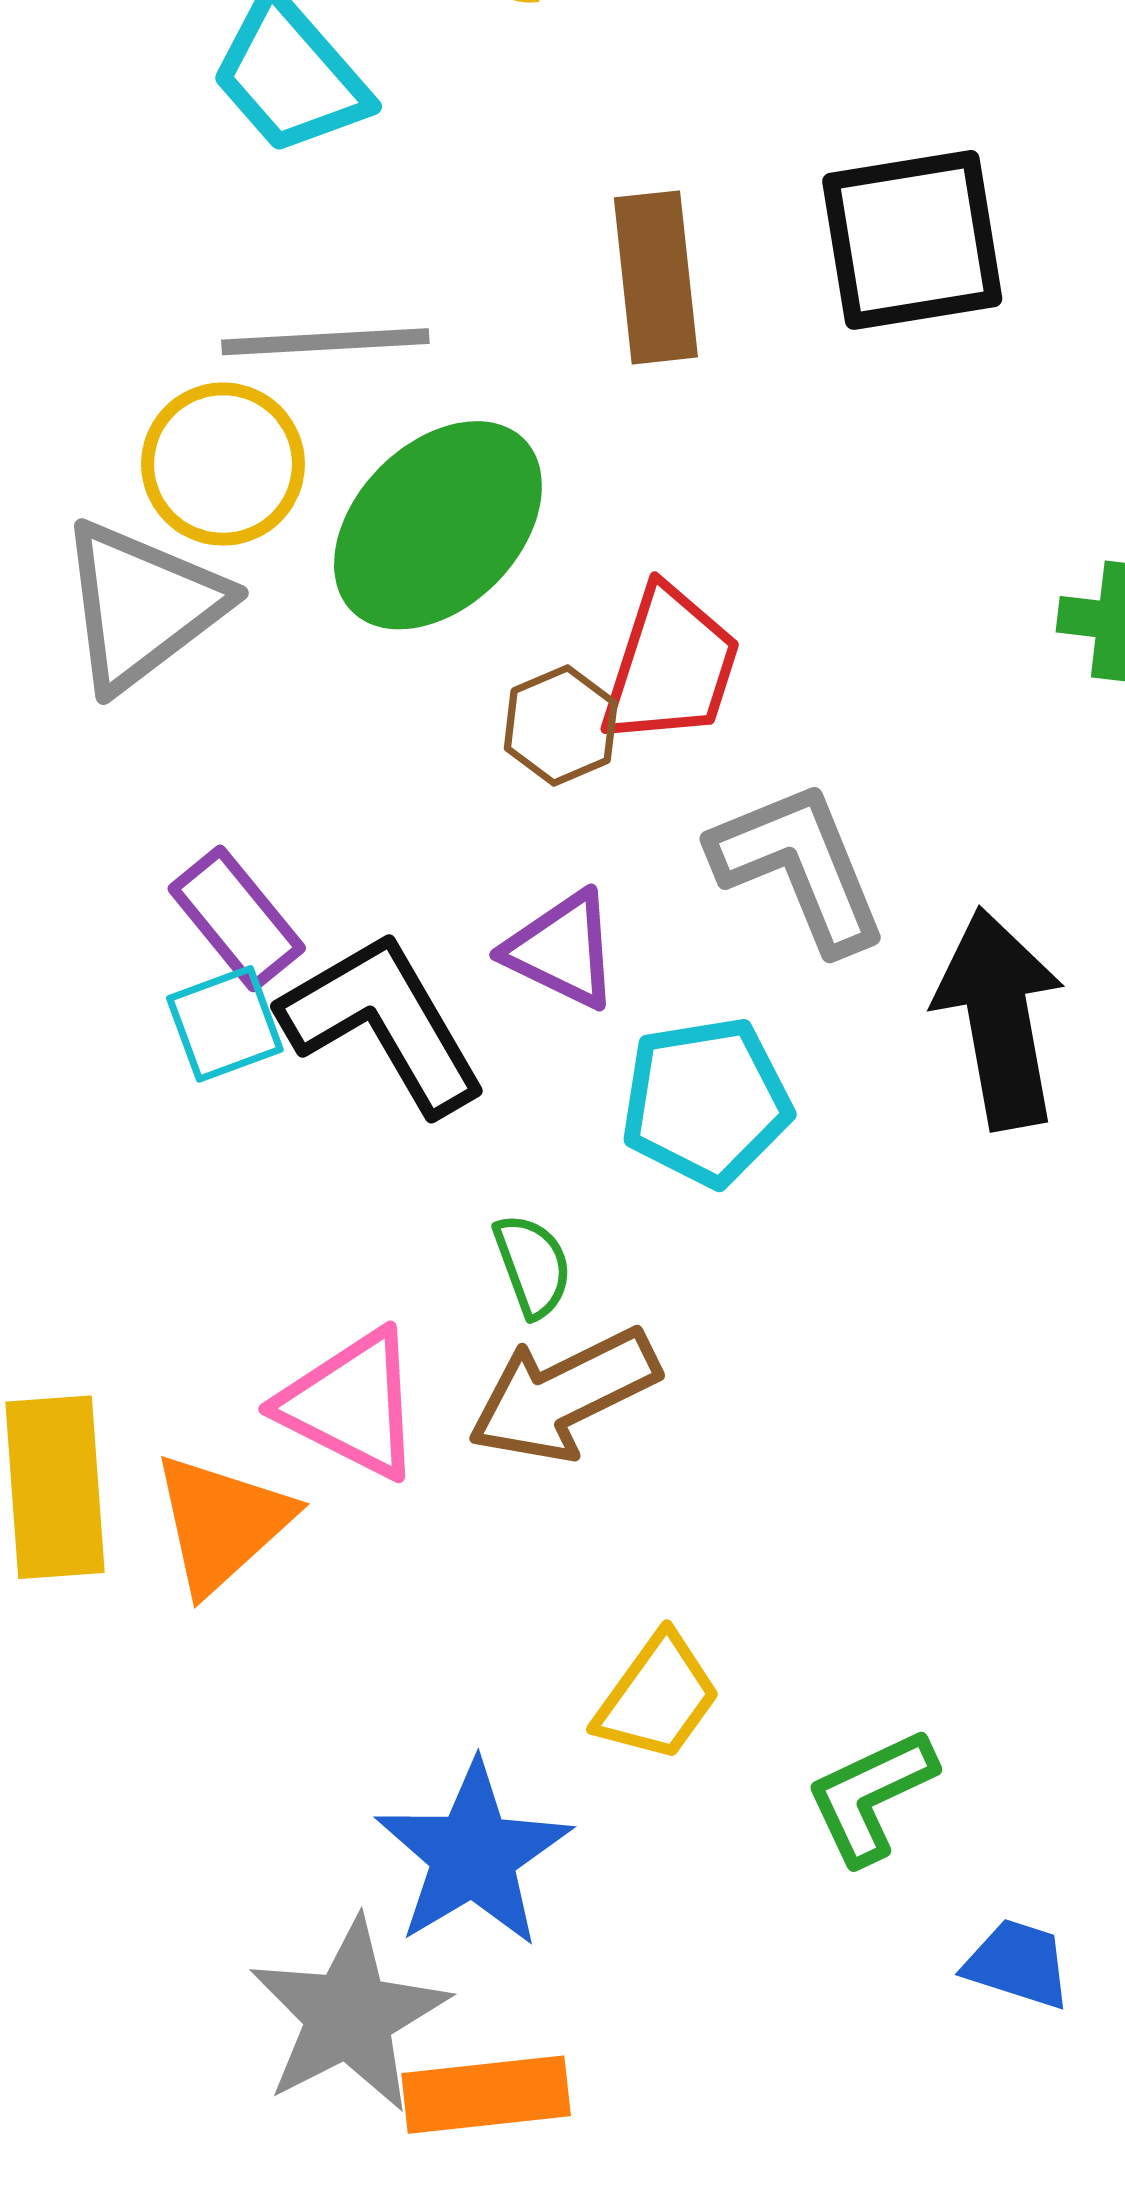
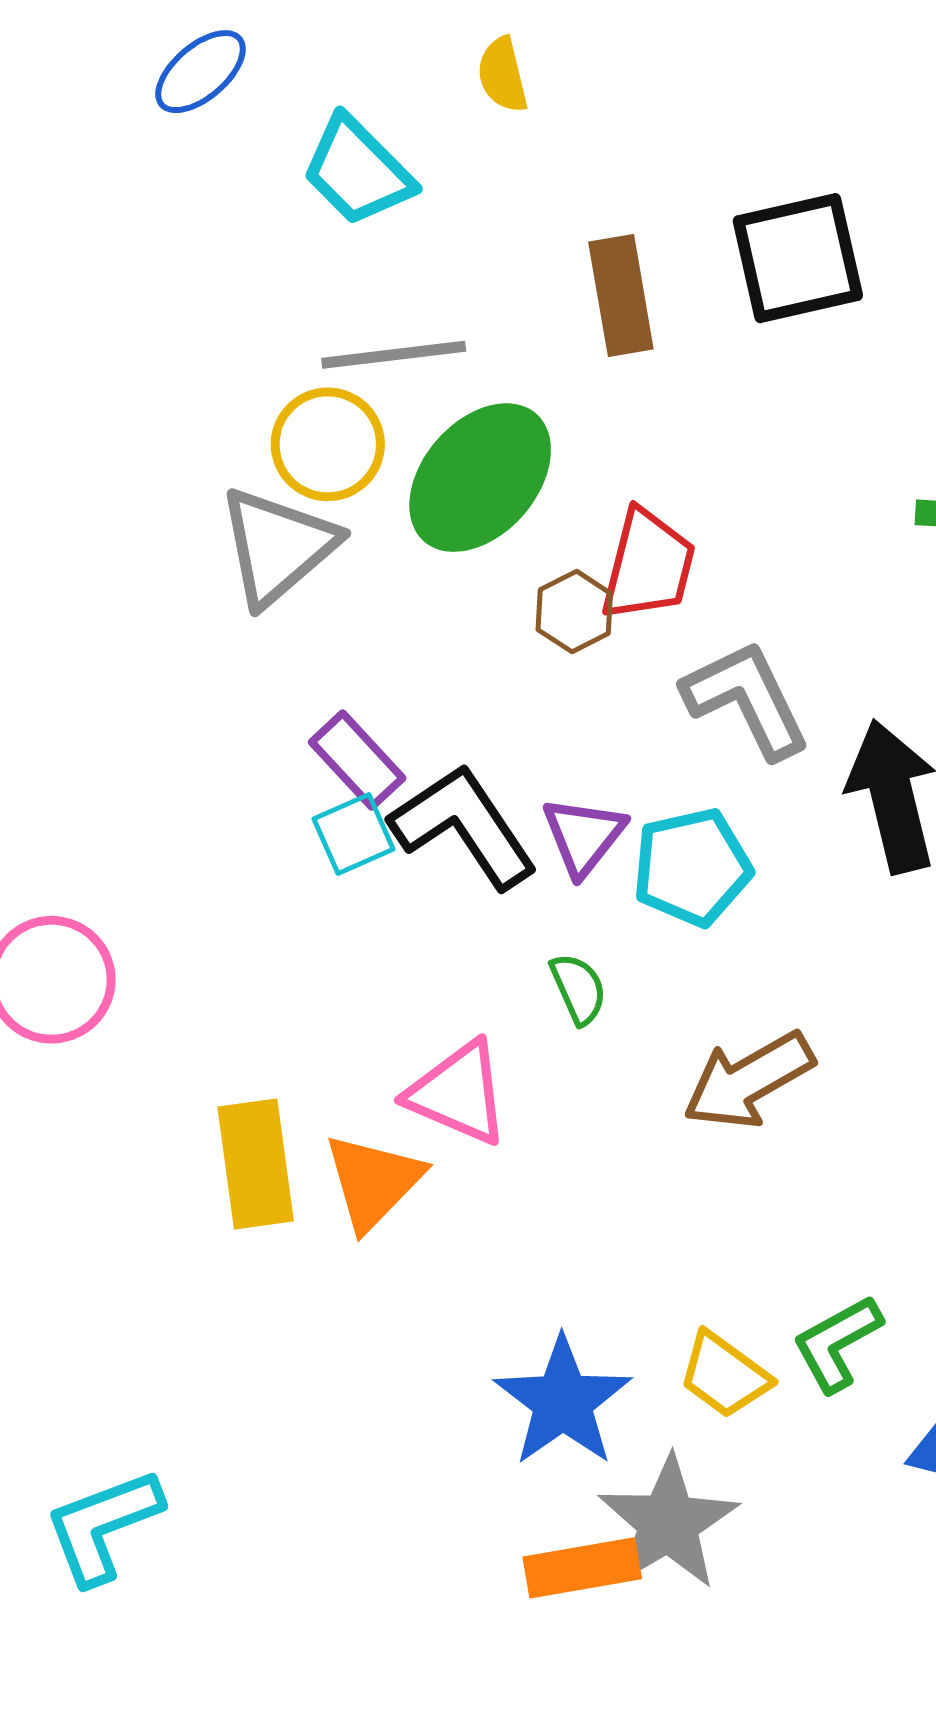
purple triangle: (562, 950) -> (584, 836), moved, turned 46
brown arrow: (564, 1395) -> (749, 1080), moved
yellow trapezoid: (657, 1697) -> (724, 1375), moved, turned 94
gray star: (349, 2015) -> (668, 1523), moved

